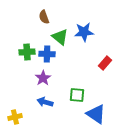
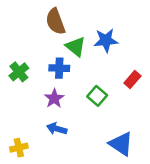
brown semicircle: (44, 17) -> (55, 21), size x1.5
green cross: (27, 52) -> (19, 72), moved, turned -35
green square: (77, 95) -> (97, 96), moved, turned 35

